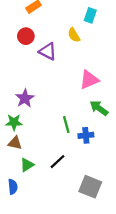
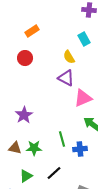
cyan rectangle: (90, 15) -> (84, 39), turned -48
purple triangle: (48, 51) -> (66, 78), moved
green star: (14, 122) -> (34, 148), moved
brown triangle: (15, 143) -> (15, 148), moved

